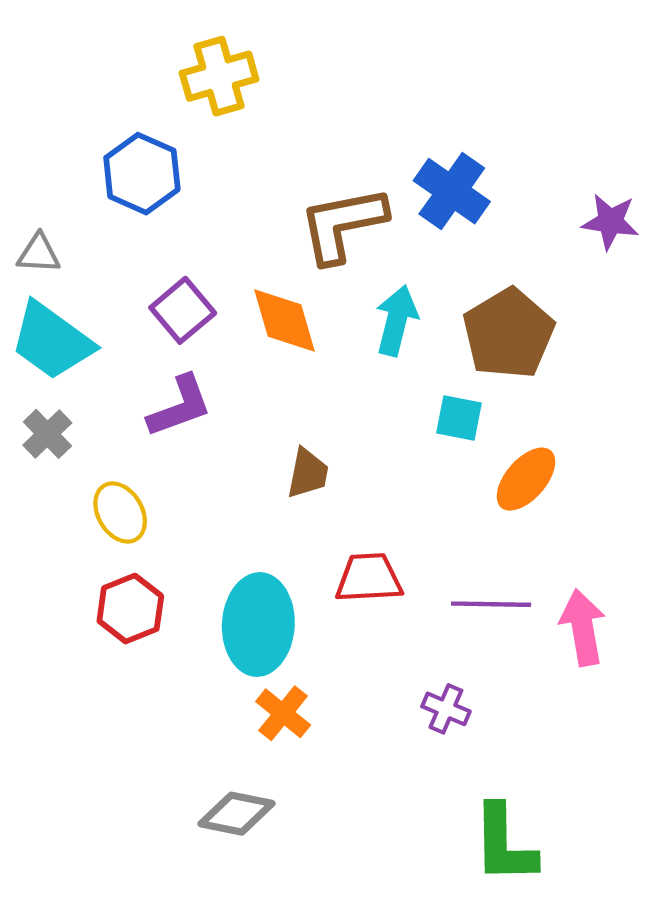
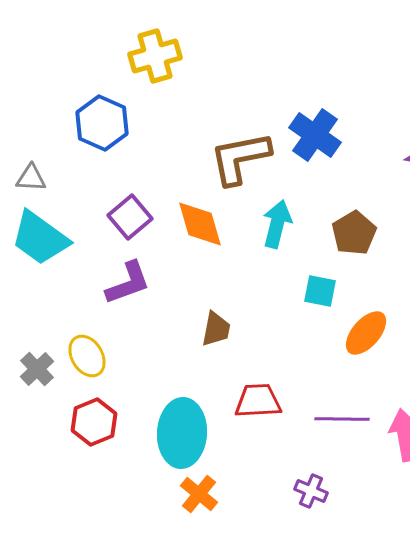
brown pentagon: (508, 334) -> (354, 233), size x0.7
gray cross: (47, 434) -> (37, 369), moved

